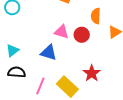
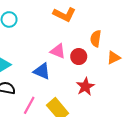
red star: (92, 73) -> (85, 87), moved

